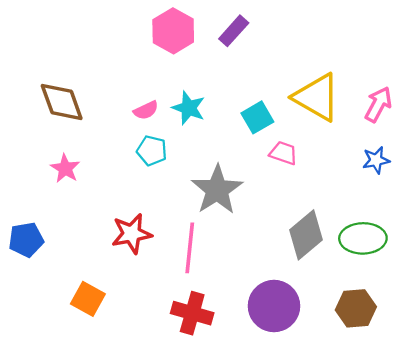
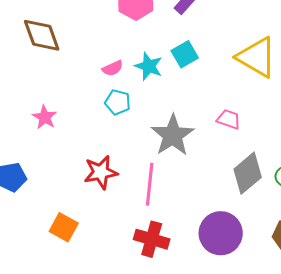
brown diamond: (62, 102) -> (42, 35), moved
cyan square: (257, 117) -> (185, 54), moved
pink trapezoid: (283, 153) -> (229, 119), moved

